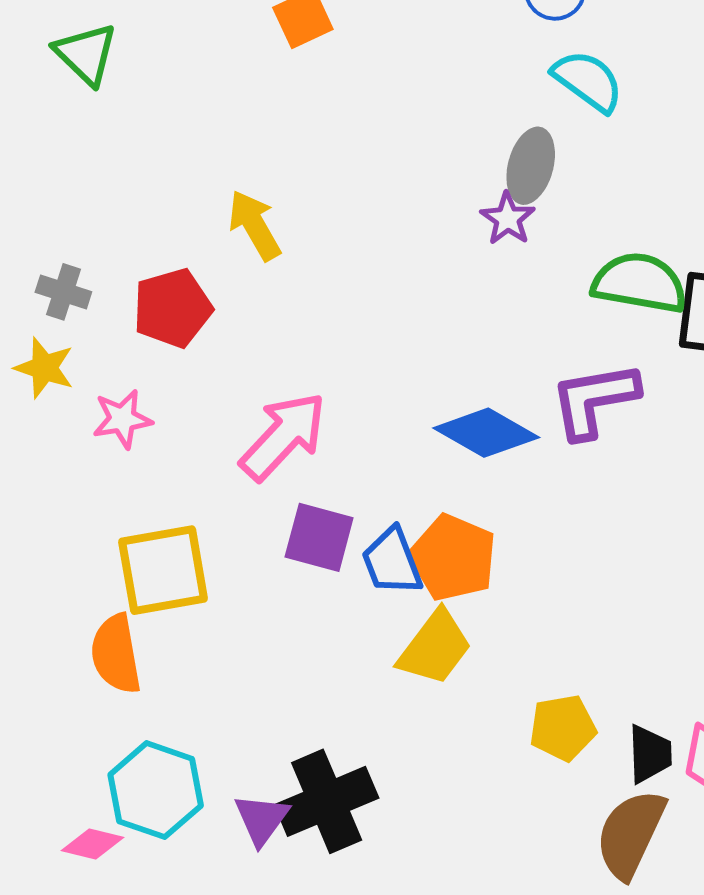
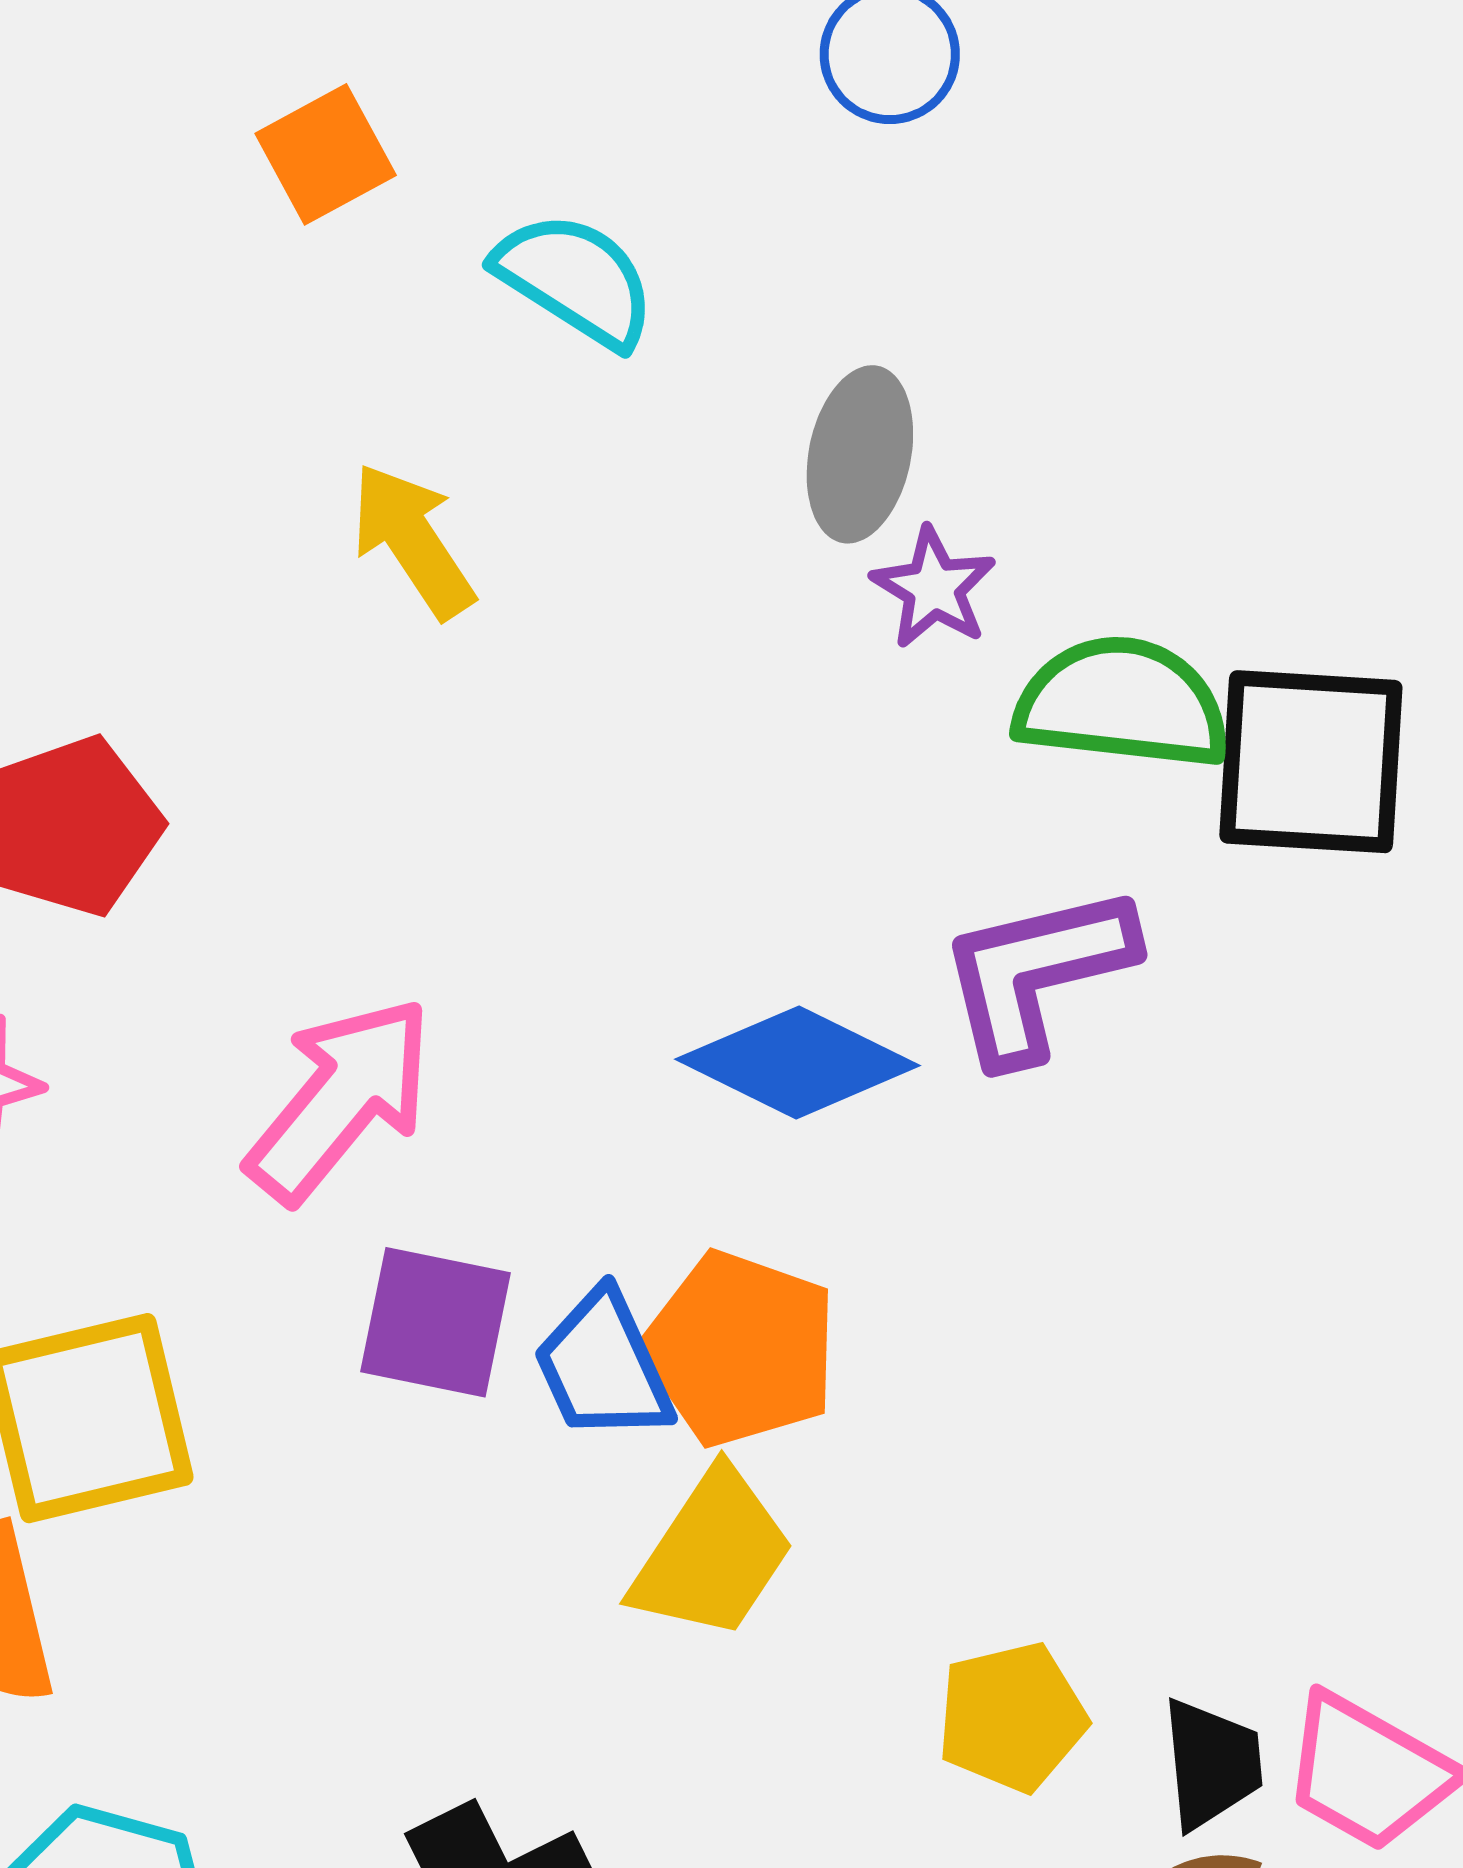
cyan semicircle: (588, 81) -> (575, 279), moved
purple star: (508, 219) -> (934, 588), moved
yellow arrow: (255, 225) -> (413, 541), moved

